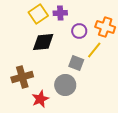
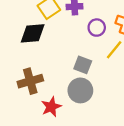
black diamond: (43, 42) -> (33, 33), moved
gray square: (76, 63) -> (83, 65), moved

